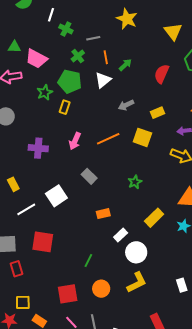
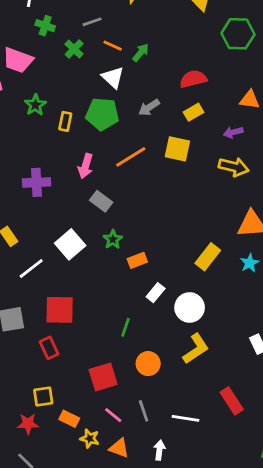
green cross: (66, 29) -> (45, 26), moved
orange line: (106, 57) -> (113, 46), turned -48
red semicircle: (162, 74) -> (193, 79), moved, turned 60
white triangle: (103, 80) -> (113, 78), turned -30
green pentagon: (70, 81) -> (102, 114), moved
gray rectangle: (89, 176) -> (101, 201), moved
green star: (135, 182) -> (113, 239), moved
white rectangle: (121, 235) -> (156, 293), moved
red rectangle: (16, 269) -> (49, 348), moved

